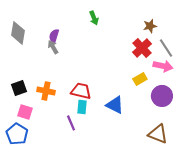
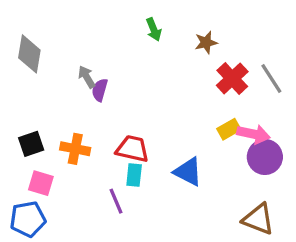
brown star: (150, 26) -> (206, 43), moved
purple semicircle: (54, 36) -> (100, 90), moved
pink arrow: (163, 66) -> (253, 134), moved
blue pentagon: (17, 134) -> (28, 219), turned 30

